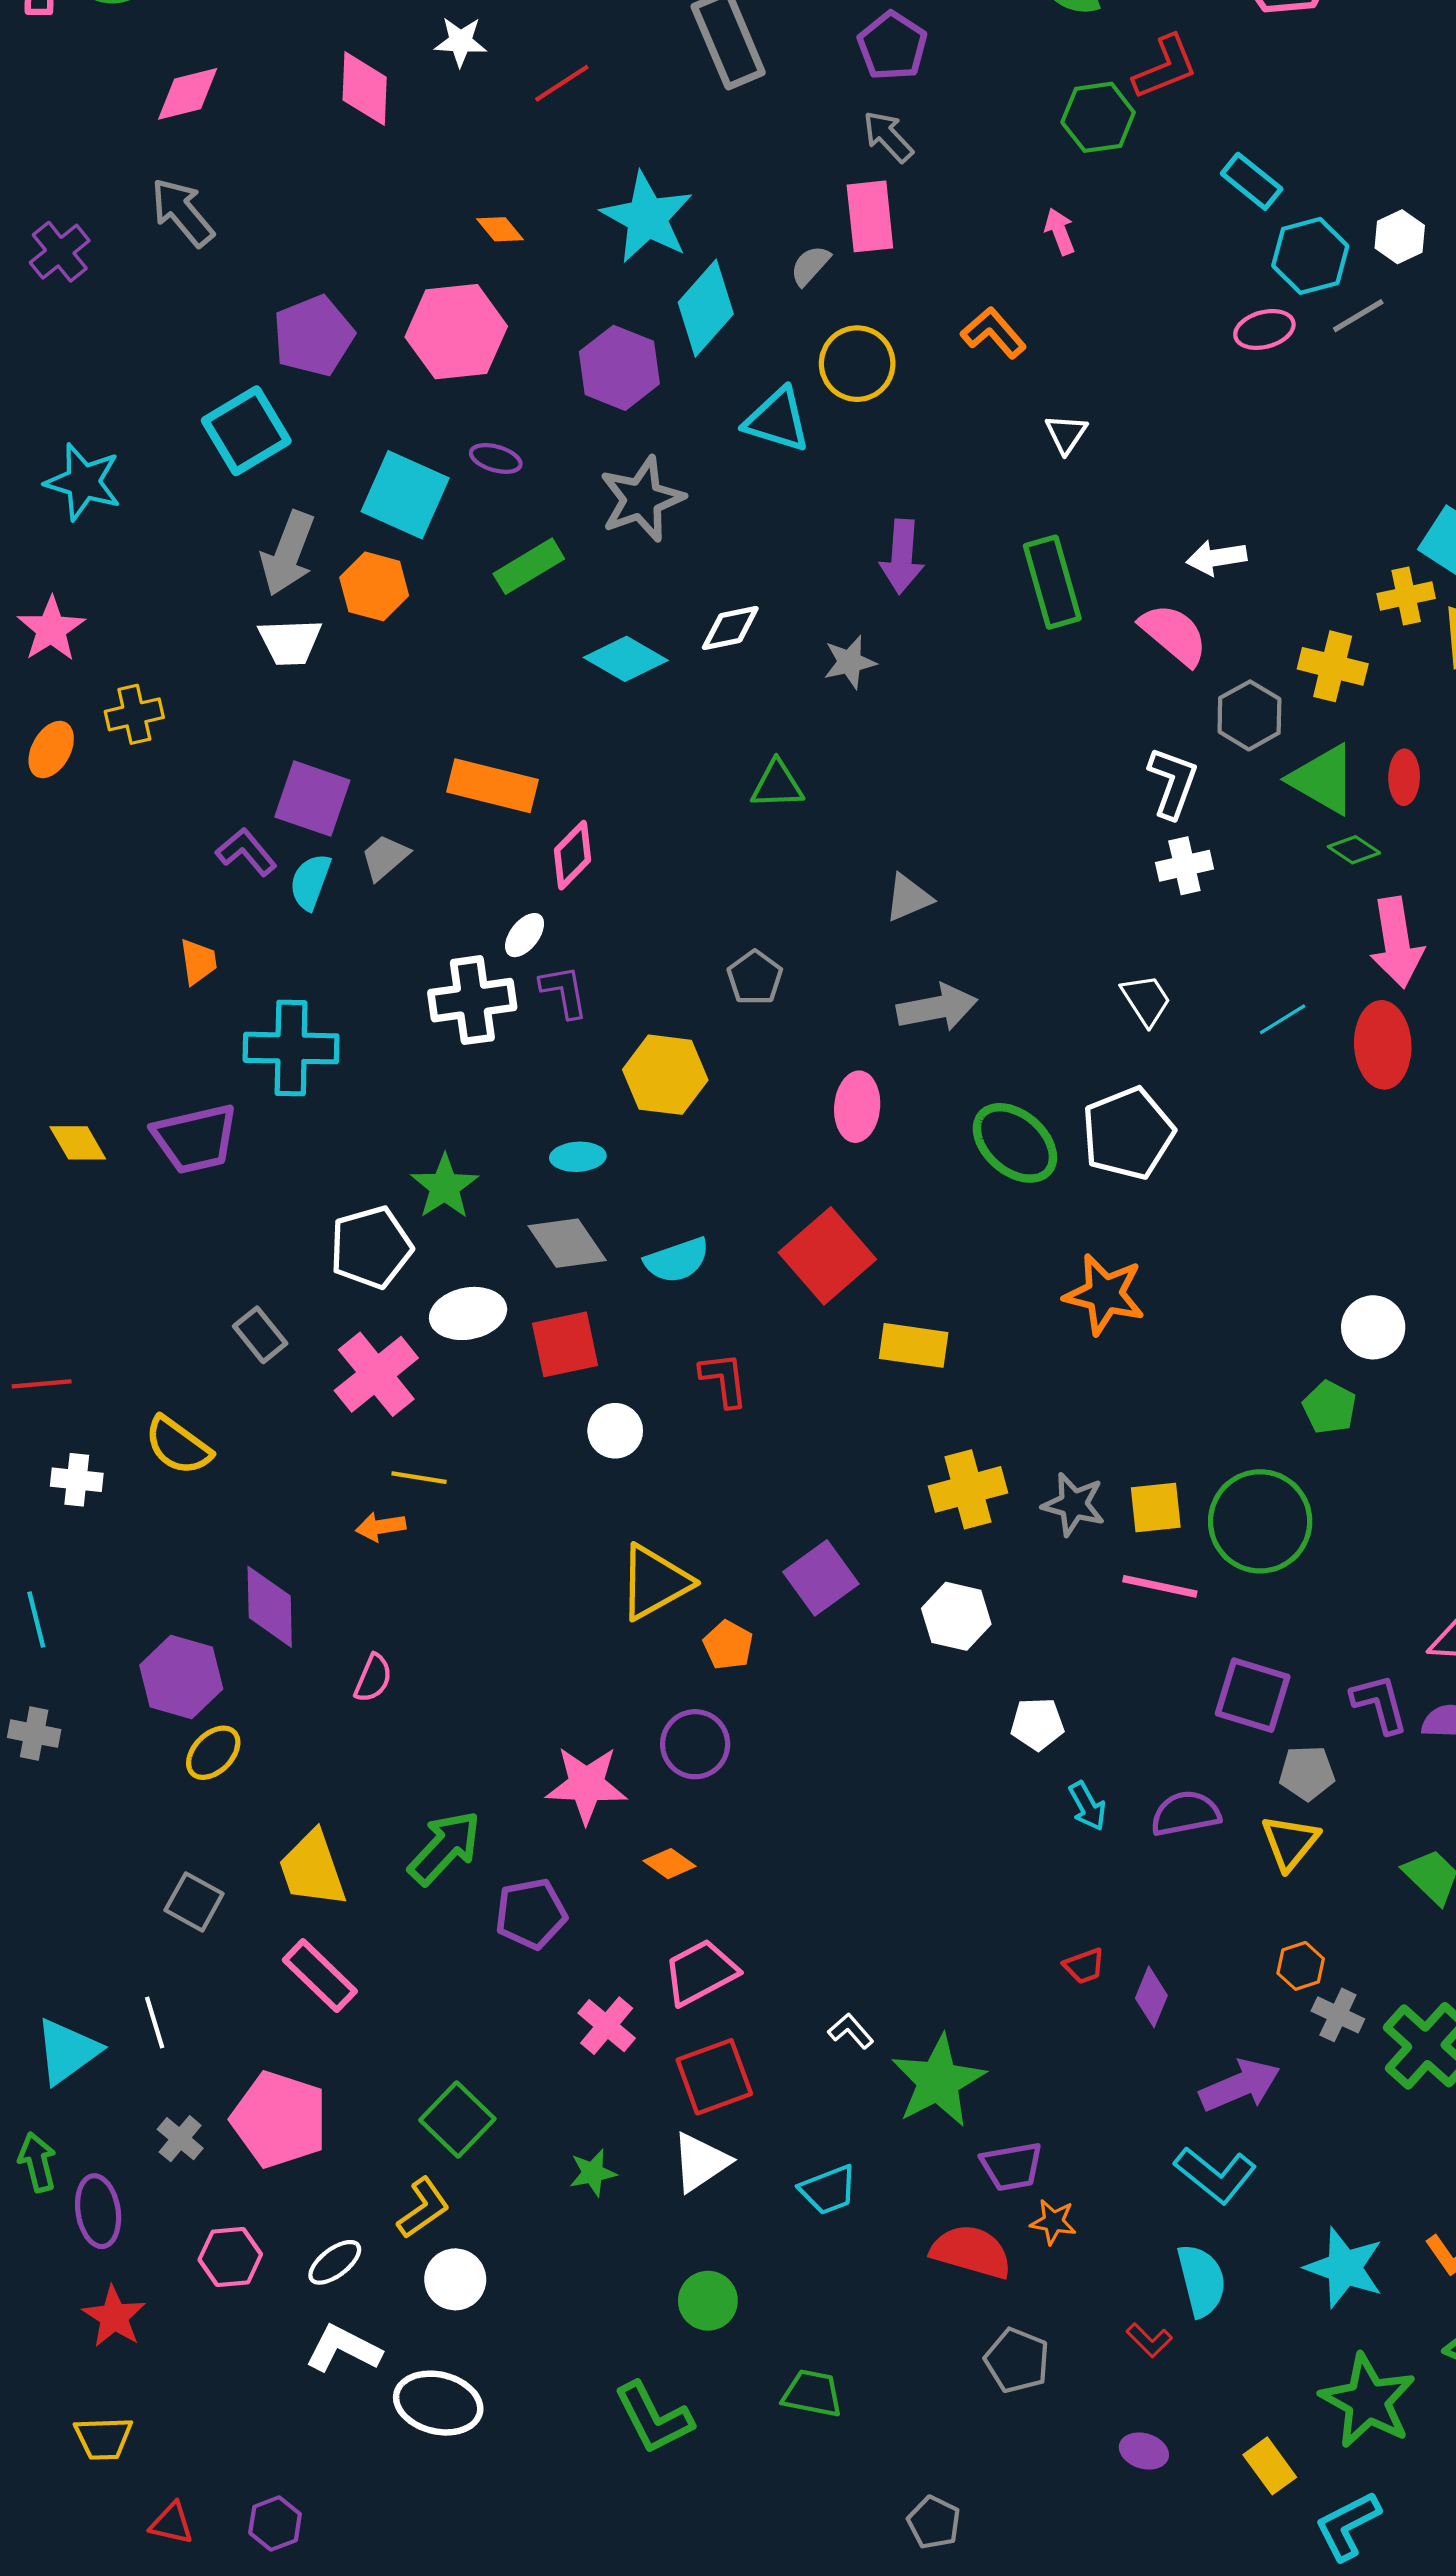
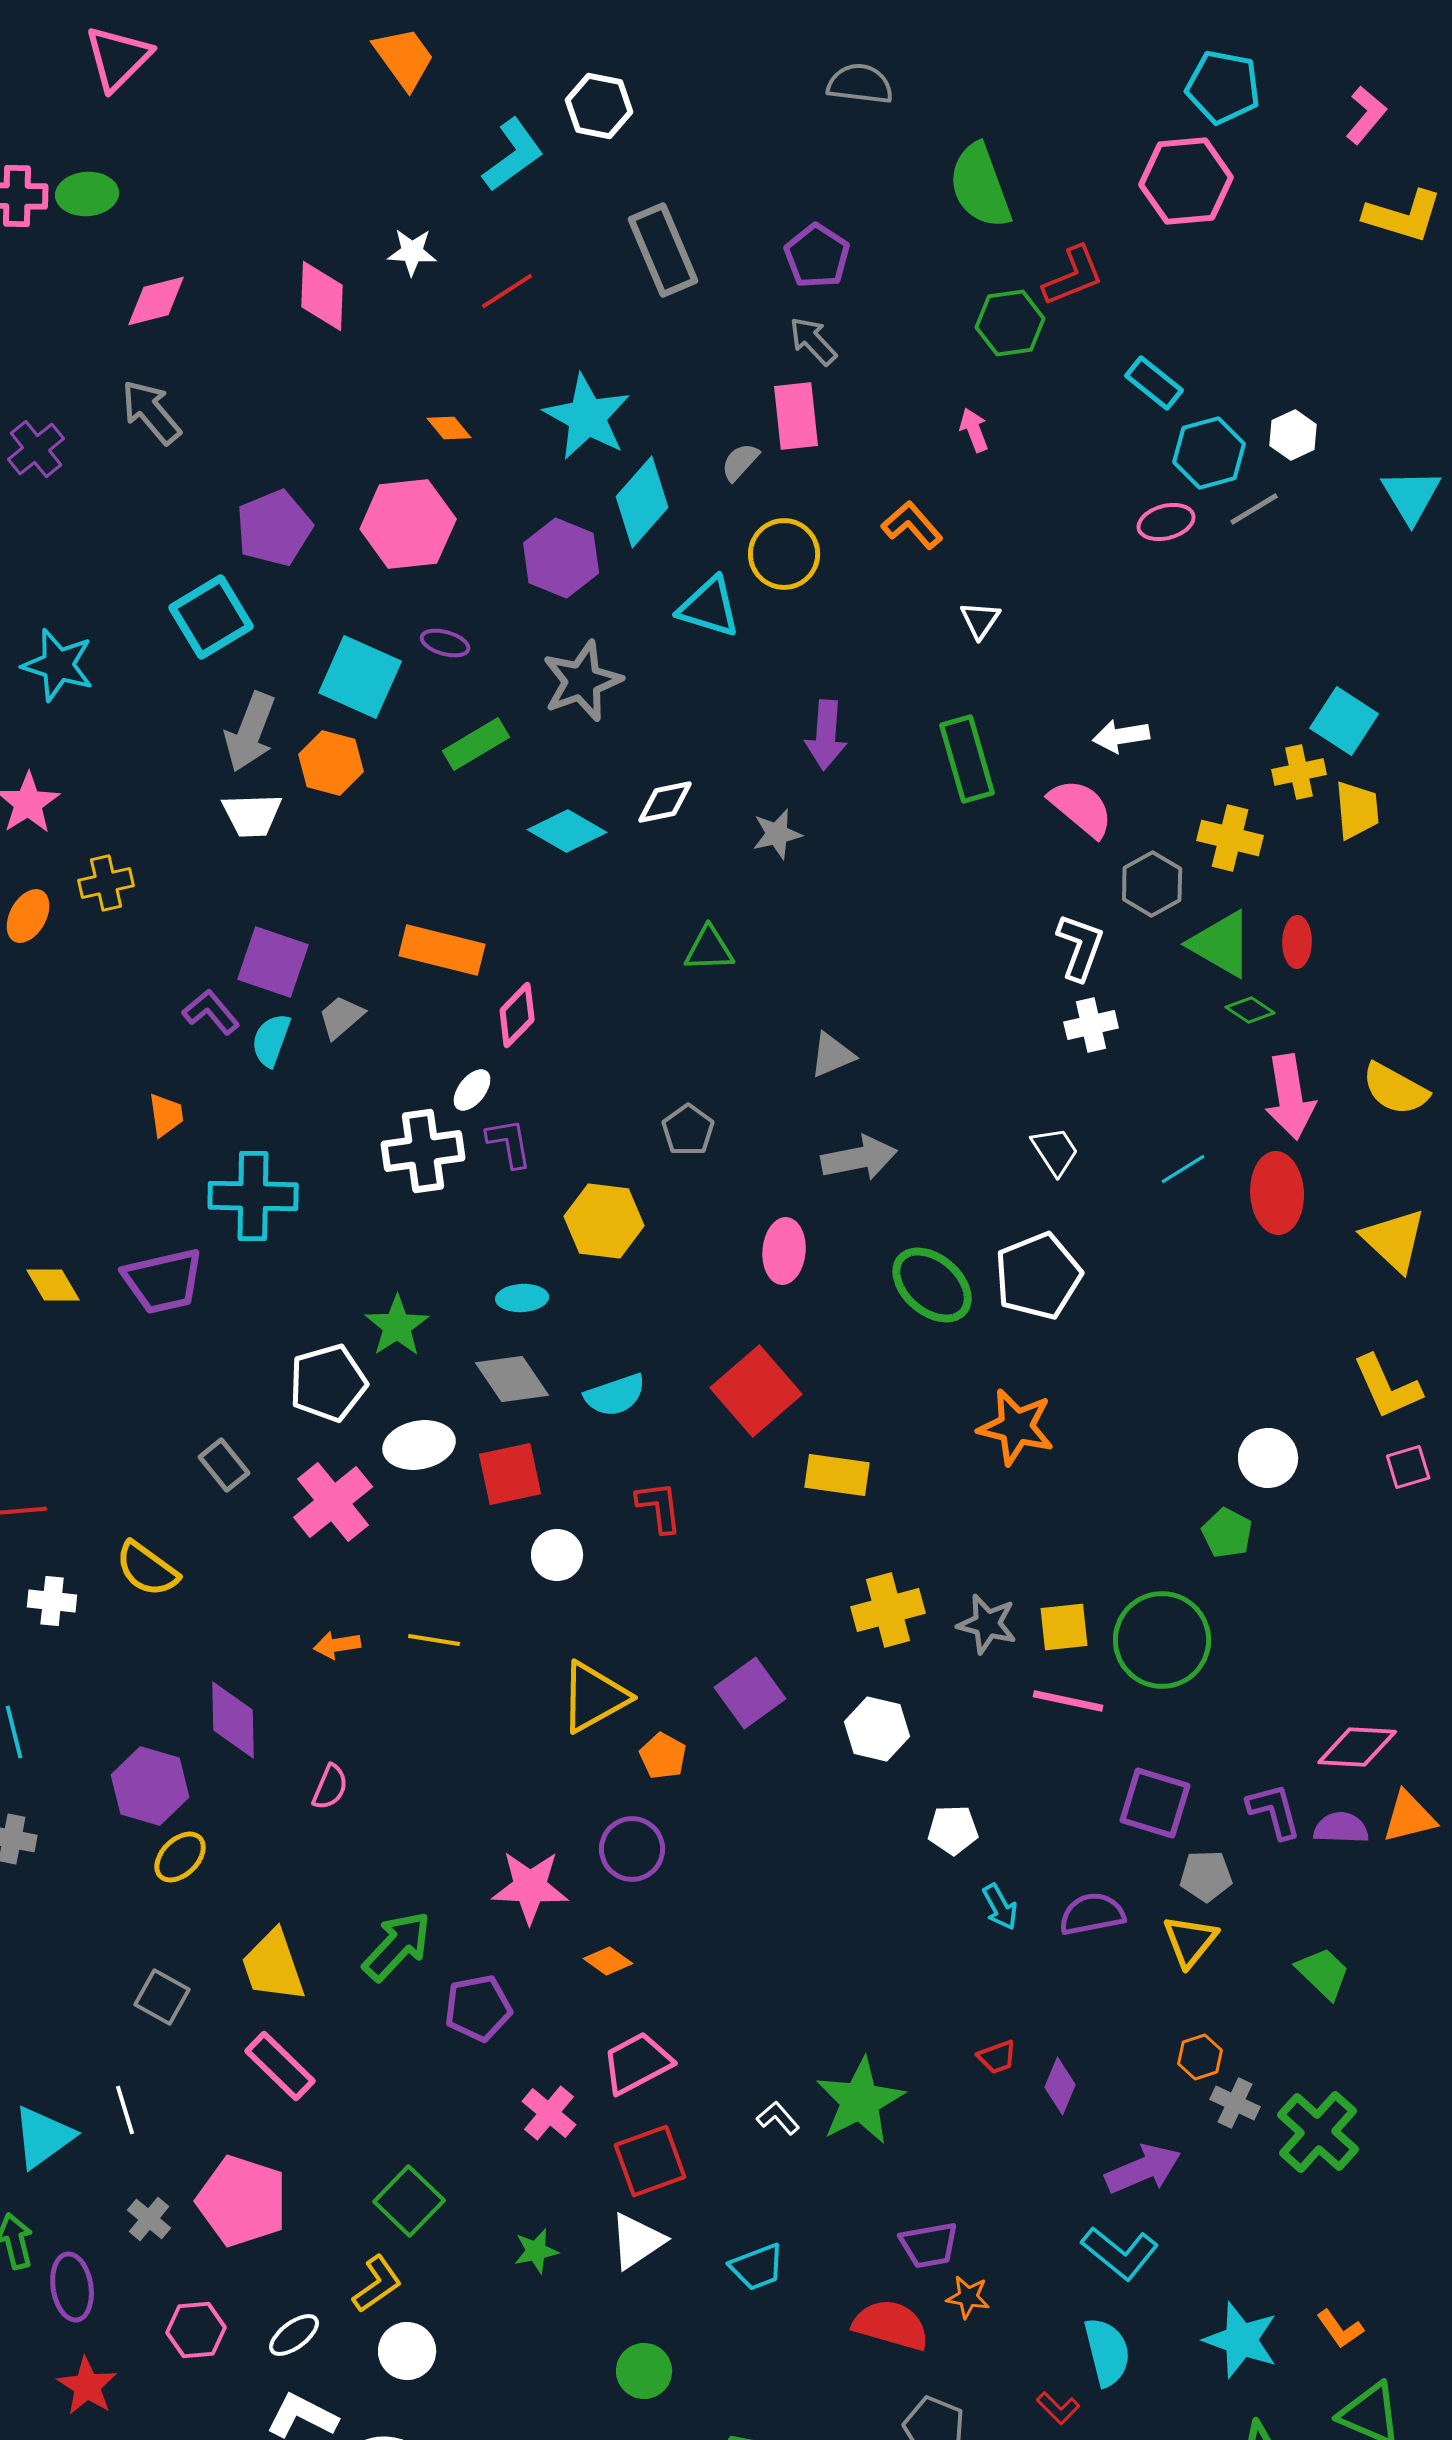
yellow line: (419, 1478) -> (434, 1640), moved
green star: (938, 2081) -> (860, 2101), moved

